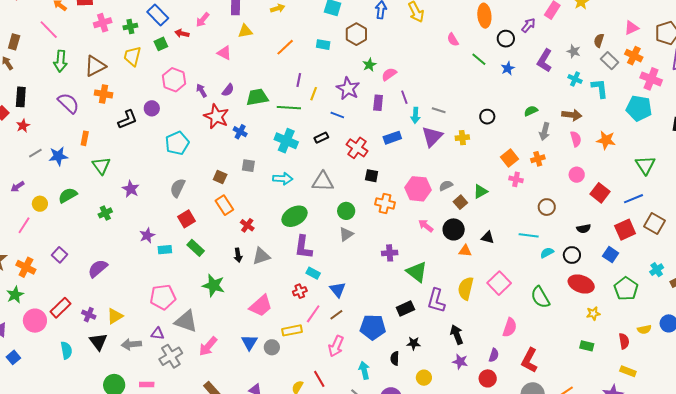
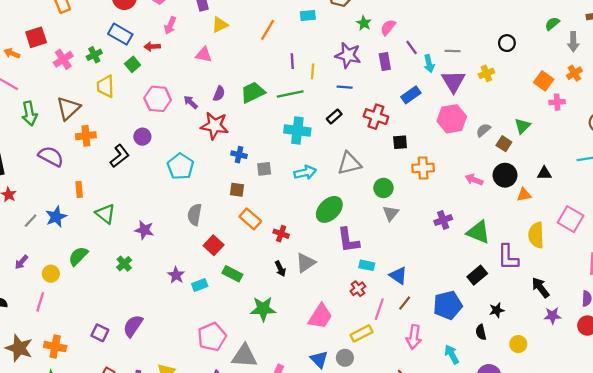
blue cross: (240, 132) -> (239, 155), moved
pink hexagon: (418, 189) -> (452, 119), moved
purple square: (60, 255) -> (100, 333), moved

